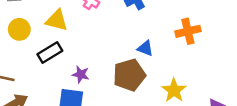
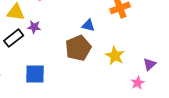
purple star: (81, 74) -> (34, 27), moved

